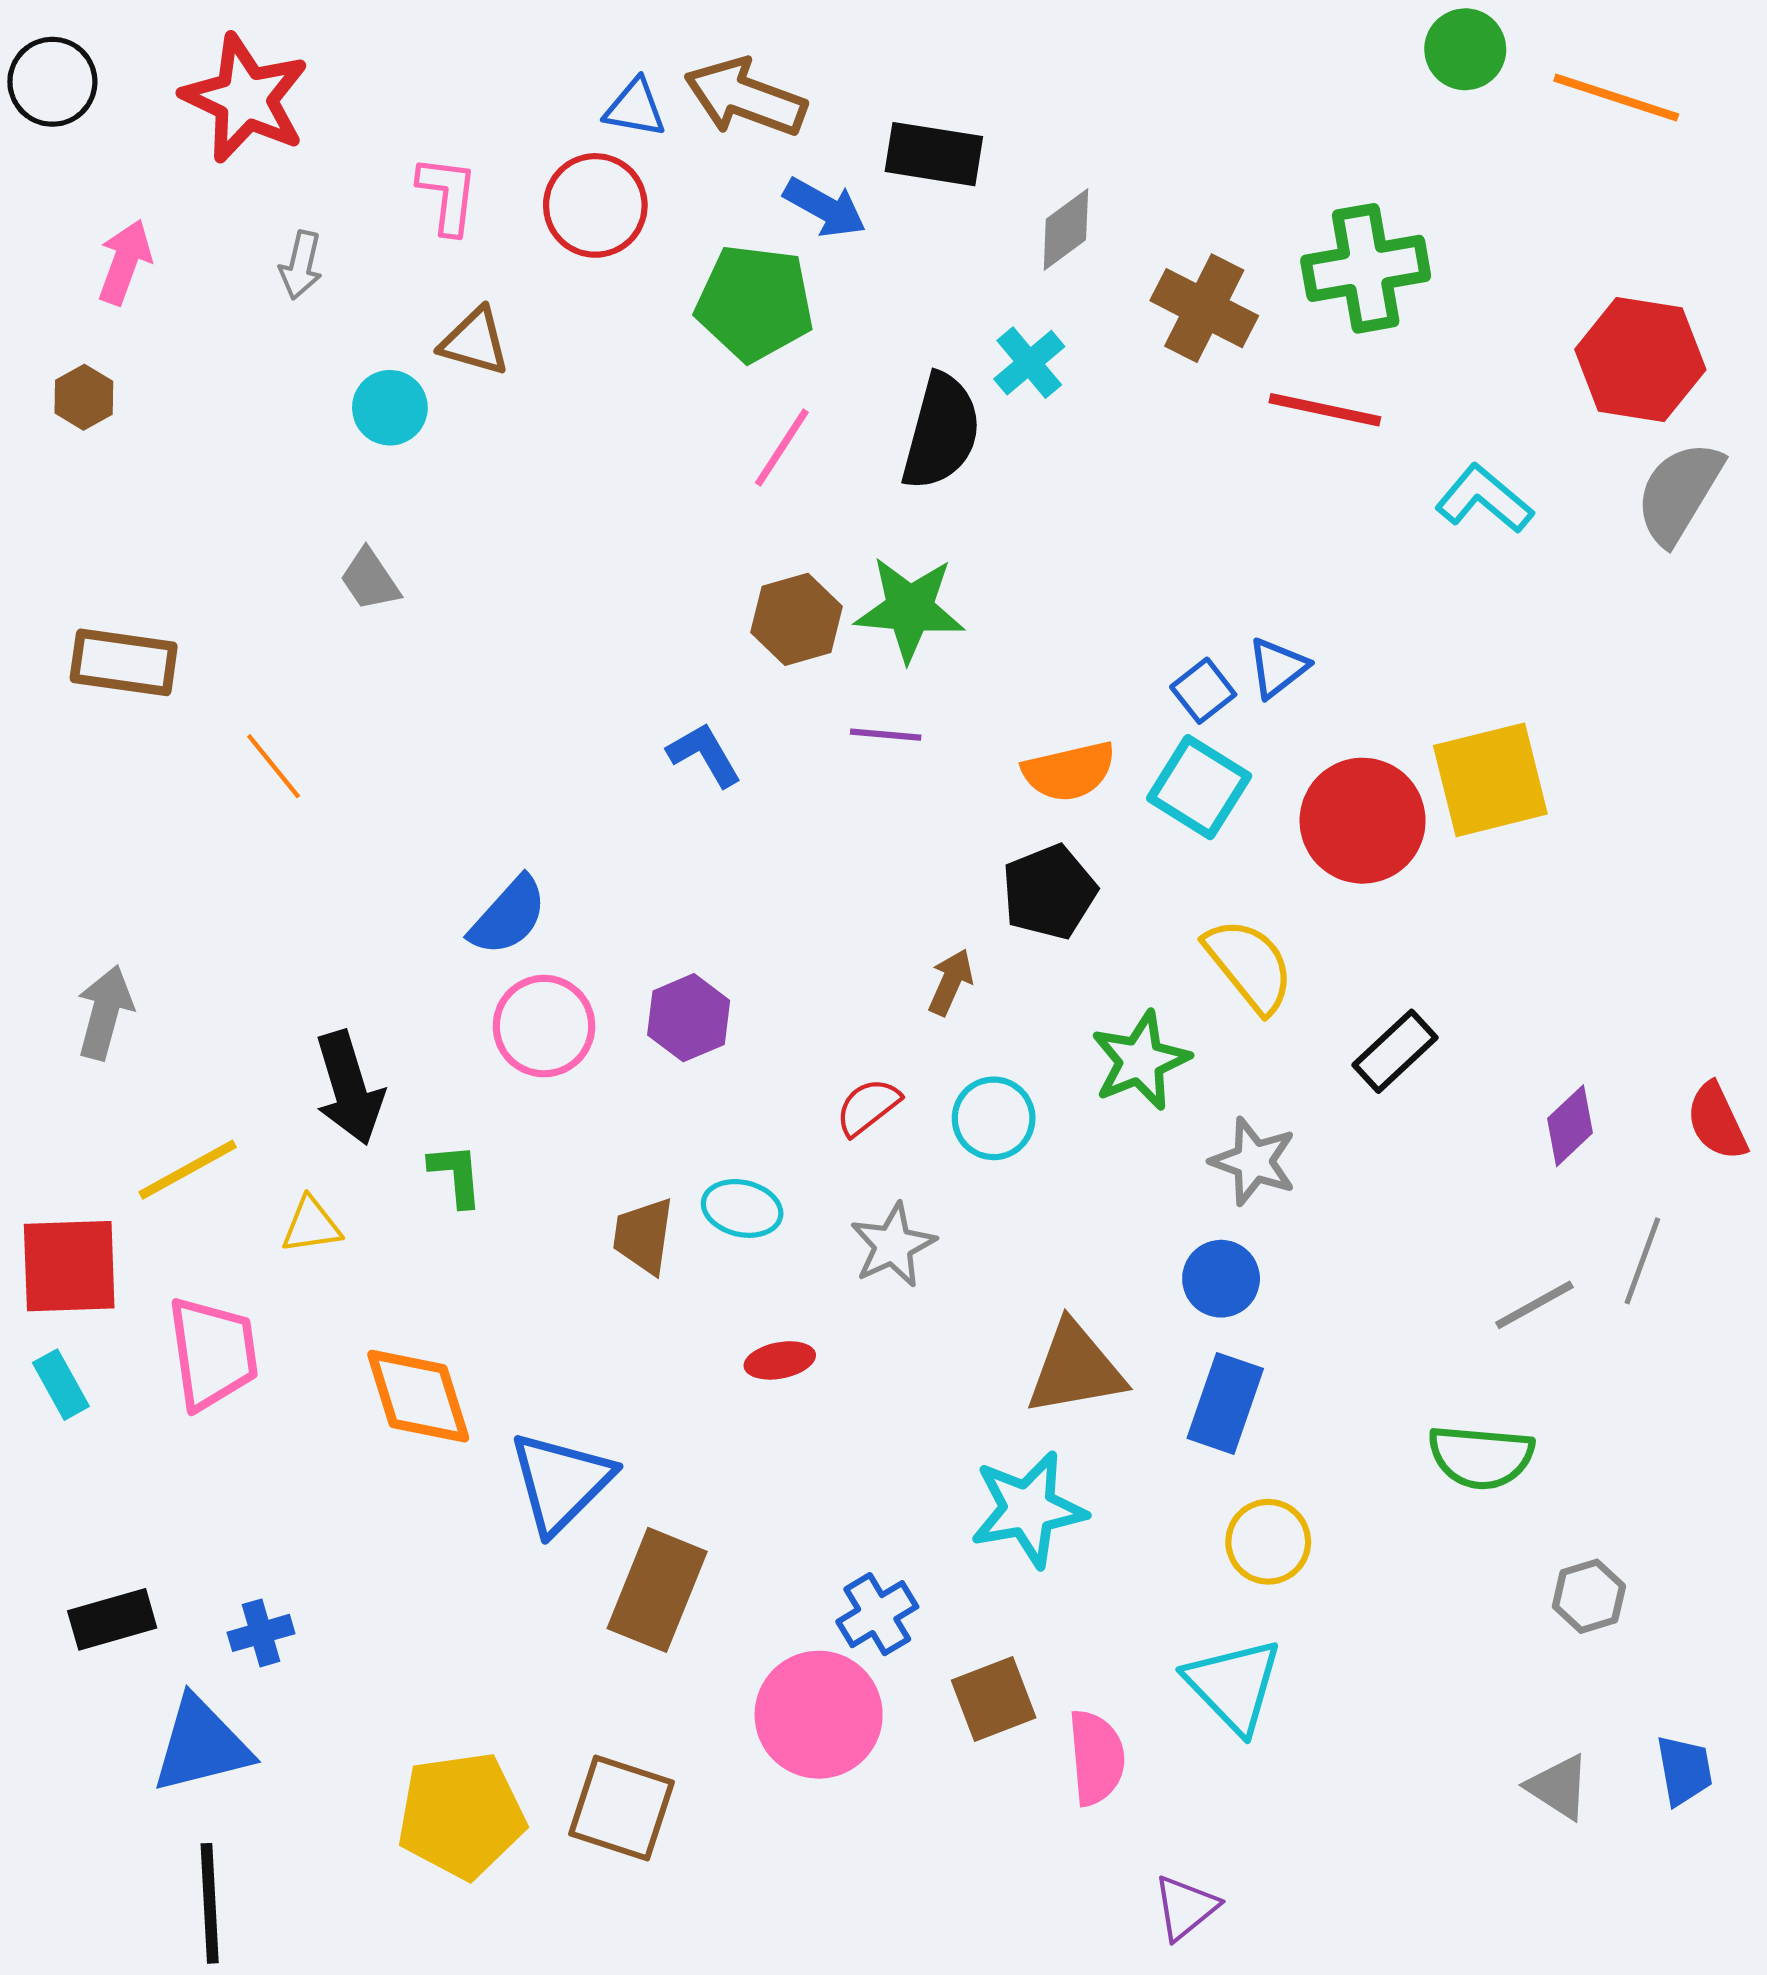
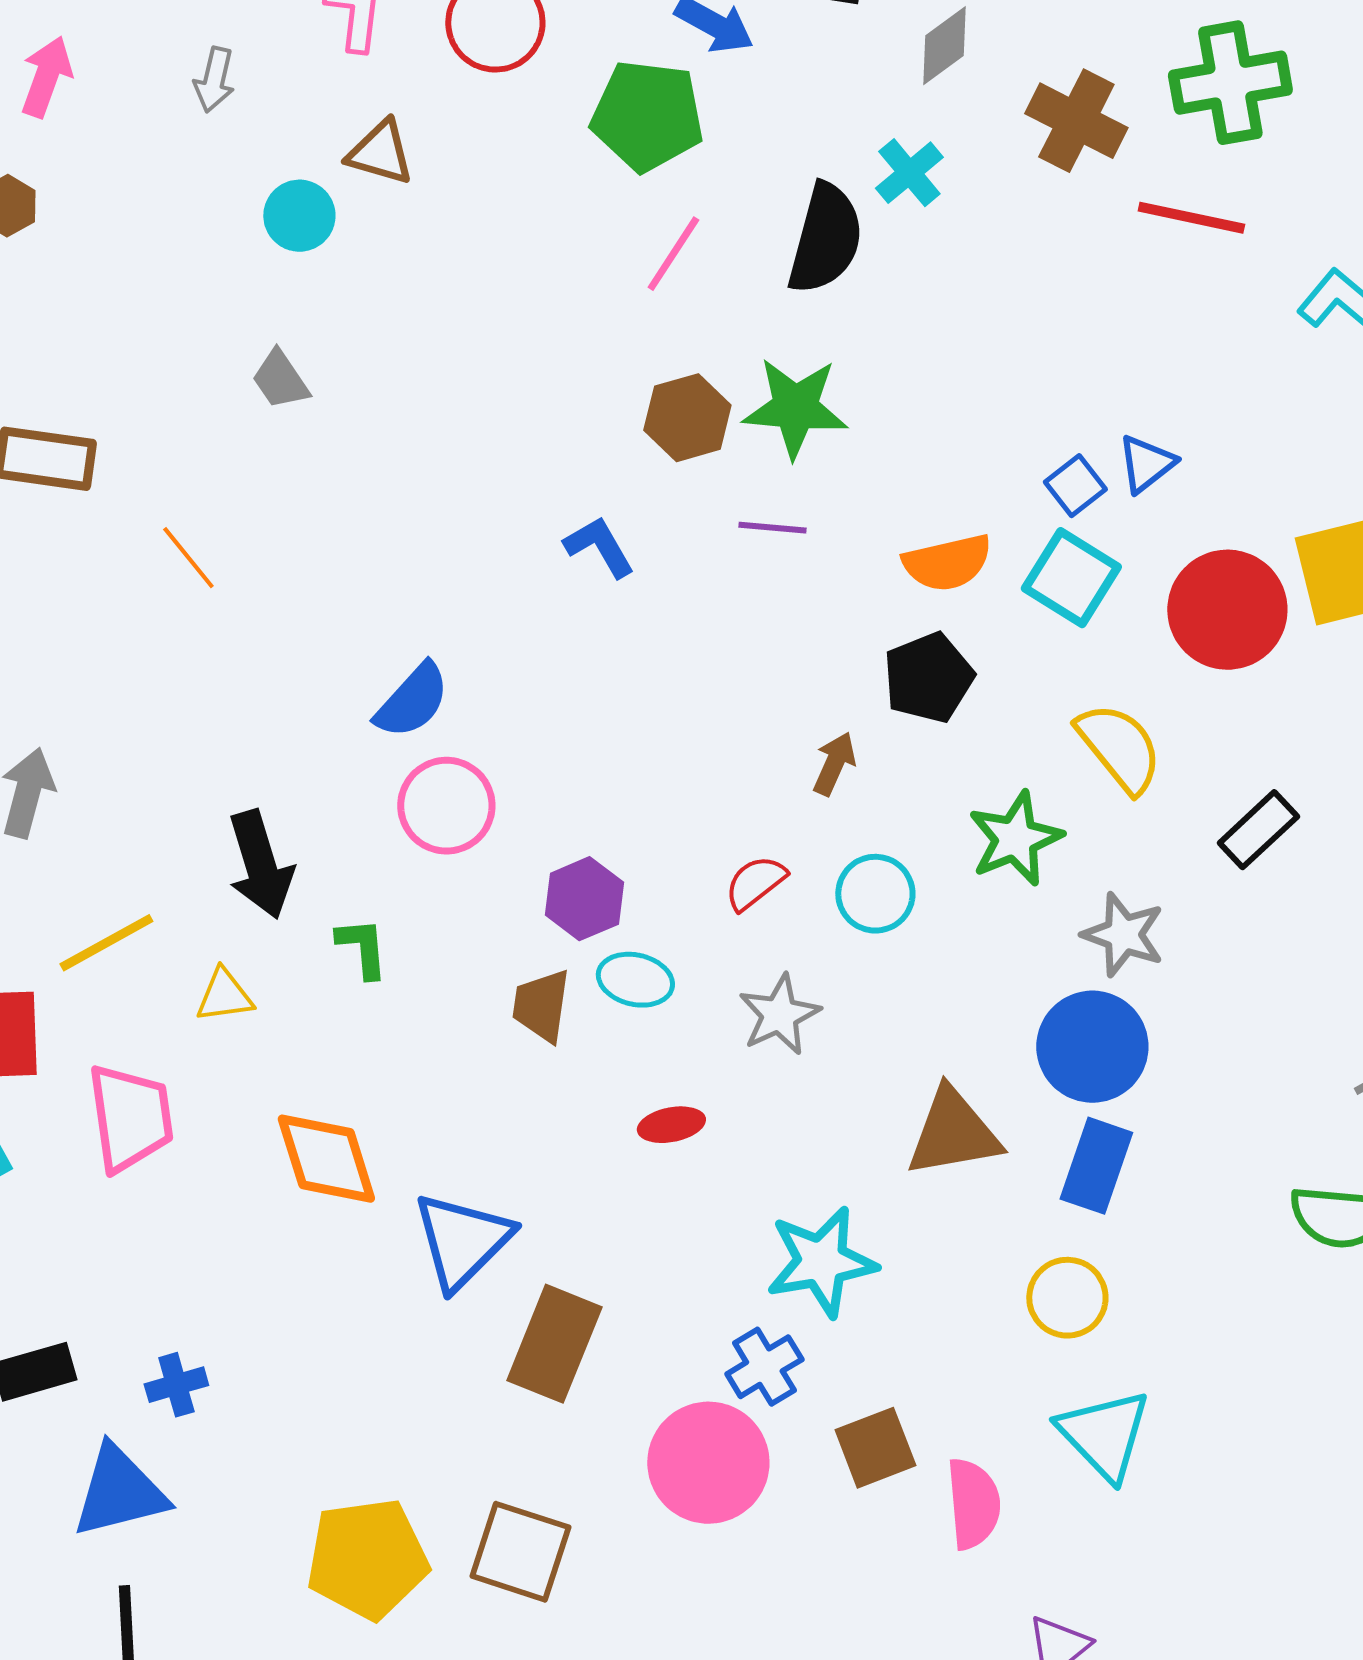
purple hexagon: (689, 1018) -> (584, 899), moved
blue circle: (1221, 1279) -> (1092, 1047), size x1.5
cyan star: (1028, 1509) -> (821, 1262), moved
yellow circle: (1268, 1542) -> (1067, 1298), moved

